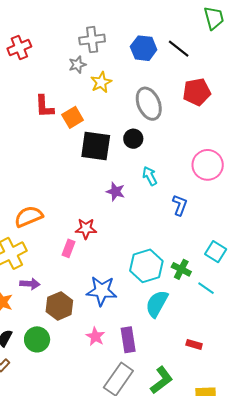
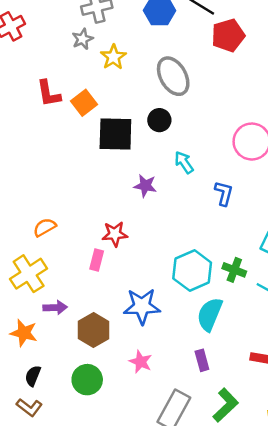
red pentagon: (197, 92) -> (228, 35), moved
orange semicircle: (29, 217) -> (45, 227), size x0.7
green circle: (37, 339) -> (87, 380), moved
purple rectangle: (128, 340) -> (202, 360), moved, size x0.7

